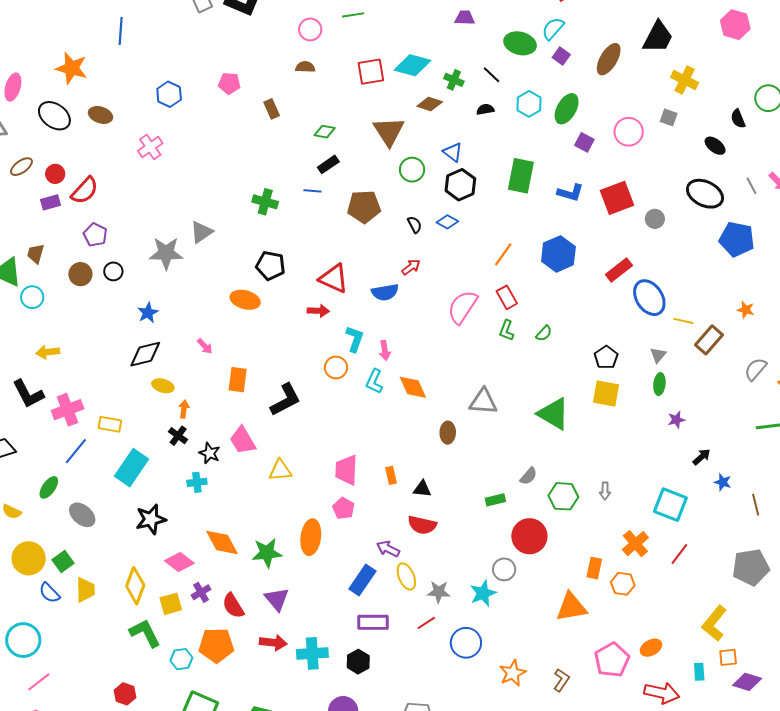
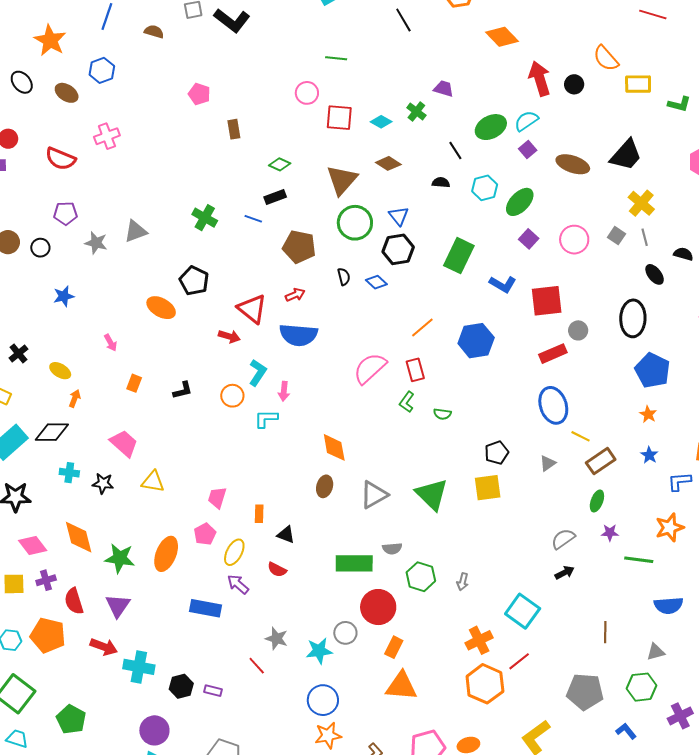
pink circle: (310, 29) -> (307, 93), moved
green ellipse: (520, 43) -> (491, 127), turned -56
brown ellipse: (609, 59) -> (573, 164), turned 64
cyan diamond: (412, 65) -> (381, 122), size x0.6
brown semicircle: (305, 67) -> (154, 32), moved
green cross: (454, 80) -> (416, 111), moved
blue hexagon: (169, 94) -> (102, 70), moved
black ellipse: (54, 116) -> (22, 82), size x0.7
black semicircle: (738, 119) -> (683, 254), turned 114
green circle: (412, 170) -> (355, 223), size x1.4
gray line: (751, 186) -> (645, 237), moved
red semicircle: (85, 191) -> (61, 159), moved, turned 56
black ellipse: (705, 194) -> (633, 318), turned 51
purple pentagon: (95, 235) -> (65, 213), moved, turned 30
gray star: (166, 253) -> (96, 243), size x0.7
red arrow: (411, 267) -> (295, 295), moved
red rectangle: (619, 270) -> (553, 354), moved
blue semicircle: (385, 292) -> (298, 335), size x1.4
orange star: (746, 310) -> (648, 414), moved
green semicircle: (544, 333) -> (442, 414), turned 42
black diamond: (145, 354) -> (52, 432), moved
gray semicircle: (756, 369) -> (563, 539), moved
orange rectangle: (238, 380) -> (134, 383), size x0.7
cyan L-shape: (374, 381) -> (266, 419), turned 50
green ellipse: (659, 384) -> (597, 501), moved
orange diamond: (413, 387) -> (334, 447), moved
yellow square: (606, 393) -> (488, 488), turned -32
black L-shape: (285, 400) -> (183, 390), moved, size x0.6
gray triangle: (483, 402) -> (374, 495), moved, turned -48
purple star: (676, 420) -> (610, 533), moved
black cross: (178, 436) -> (18, 353), moved
pink trapezoid: (243, 440) -> (124, 443), turned 148
black star: (210, 453) -> (103, 483), moved, turned -30
pink trapezoid: (346, 470) -> (217, 498), size x0.7
gray semicircle: (529, 476) -> (392, 549), turned 30
blue star: (723, 482) -> (649, 455), moved
green rectangle: (495, 500) -> (354, 563), size x1.8
red semicircle: (422, 525) -> (277, 570), size x0.7
orange rectangle: (594, 568) -> (394, 647), moved
yellow ellipse: (406, 576) -> (234, 552), moved, turned 36
blue rectangle: (362, 580) -> (206, 608), turned 52
orange hexagon: (623, 584) -> (485, 684), moved, size x1.6
purple rectangle: (373, 622) -> (213, 691), moved, size x0.6
red line: (426, 623) -> (257, 666), turned 66
blue circle: (466, 643) -> (323, 700), moved

